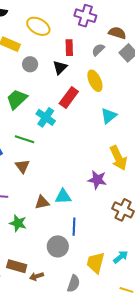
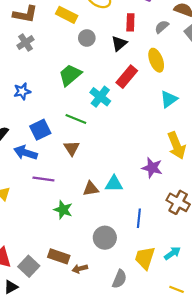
blue line: (74, 227) -> (139, 218), moved

